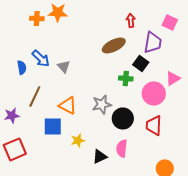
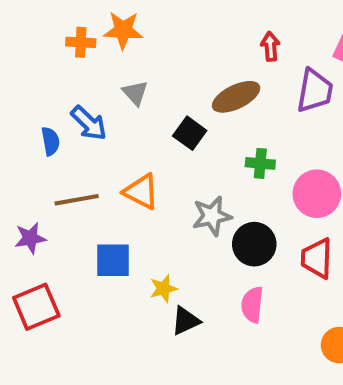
black square: (141, 63) -> (190, 133), moved
gray triangle: (64, 66) -> (135, 93), moved
brown line: (35, 96) -> (77, 200), turned 55
orange triangle: (68, 105) -> (141, 192), moved
black triangle: (100, 156) -> (186, 321), moved

